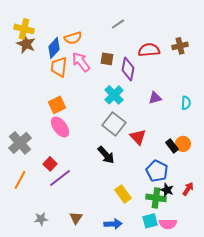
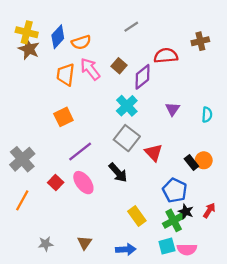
brown cross: (180, 46) -> (200, 41), moved
blue diamond: (54, 48) -> (58, 37), moved
brown square: (107, 59) -> (119, 66), turned 32
purple diamond: (128, 69) -> (142, 77), turned 40
purple triangle: (155, 98) -> (173, 109), turned -40
pink ellipse: (60, 127) -> (83, 183), moved
purple line: (60, 178) -> (80, 151), moved
green cross: (156, 198) -> (174, 220), turned -36

